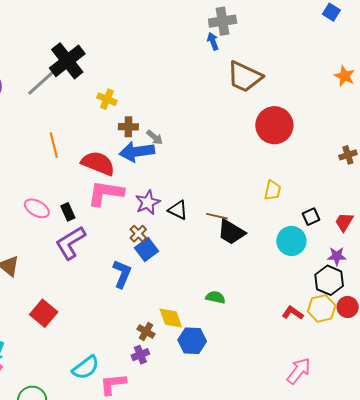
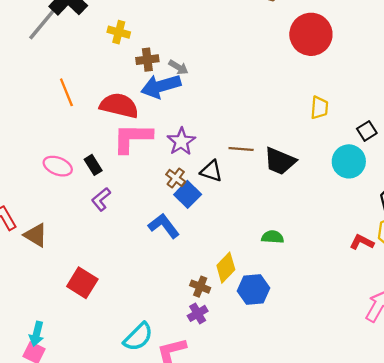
black triangle: (178, 210) -> (211, 171), moved
brown line: (217, 216) -> (241, 149), moved
purple L-shape: (70, 243) -> (101, 199), size x0.6
blue L-shape: (122, 274) -> (164, 226), turned -52
yellow diamond: (171, 318) -> (226, 268), turned 72

